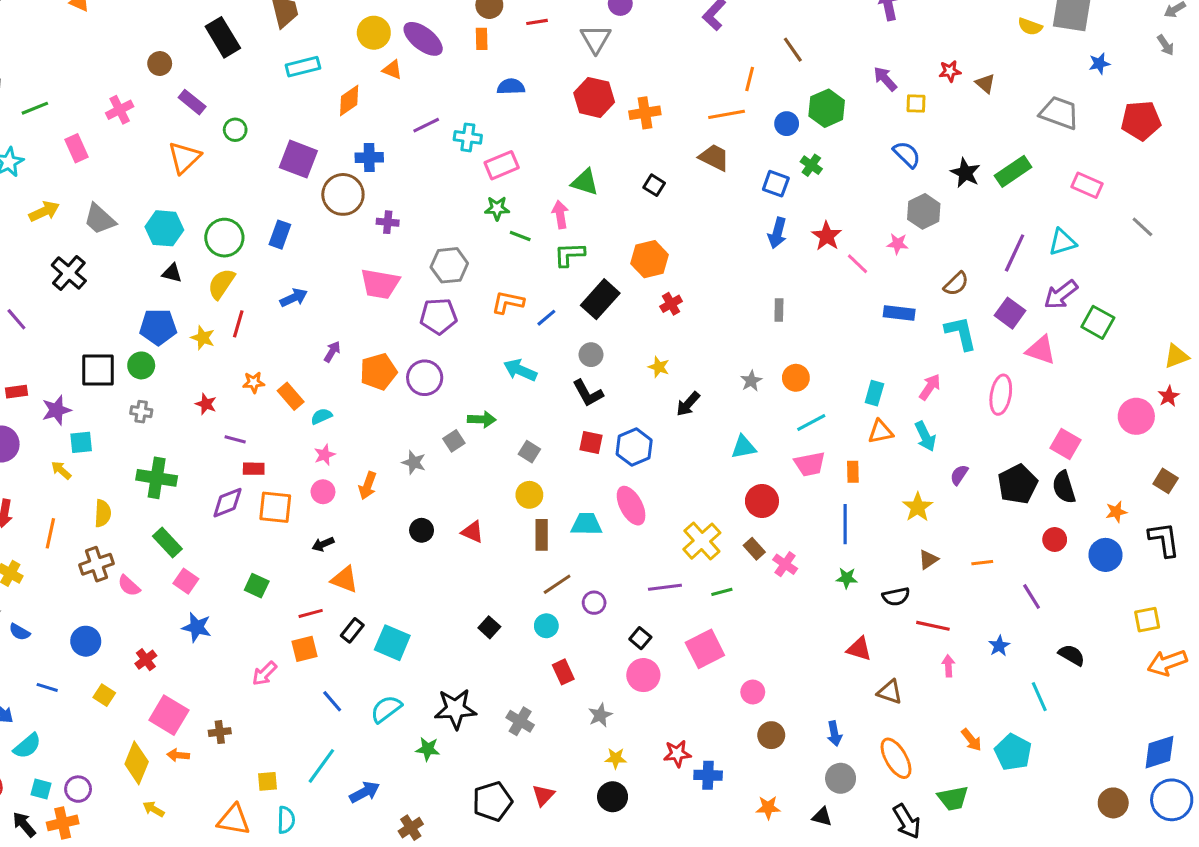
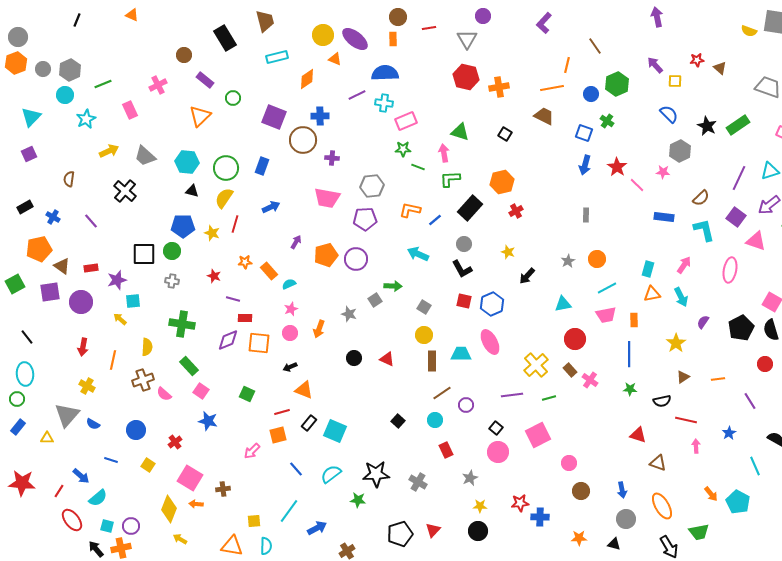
blue semicircle: (511, 87) -> (385, 73), moved, size x1.5

